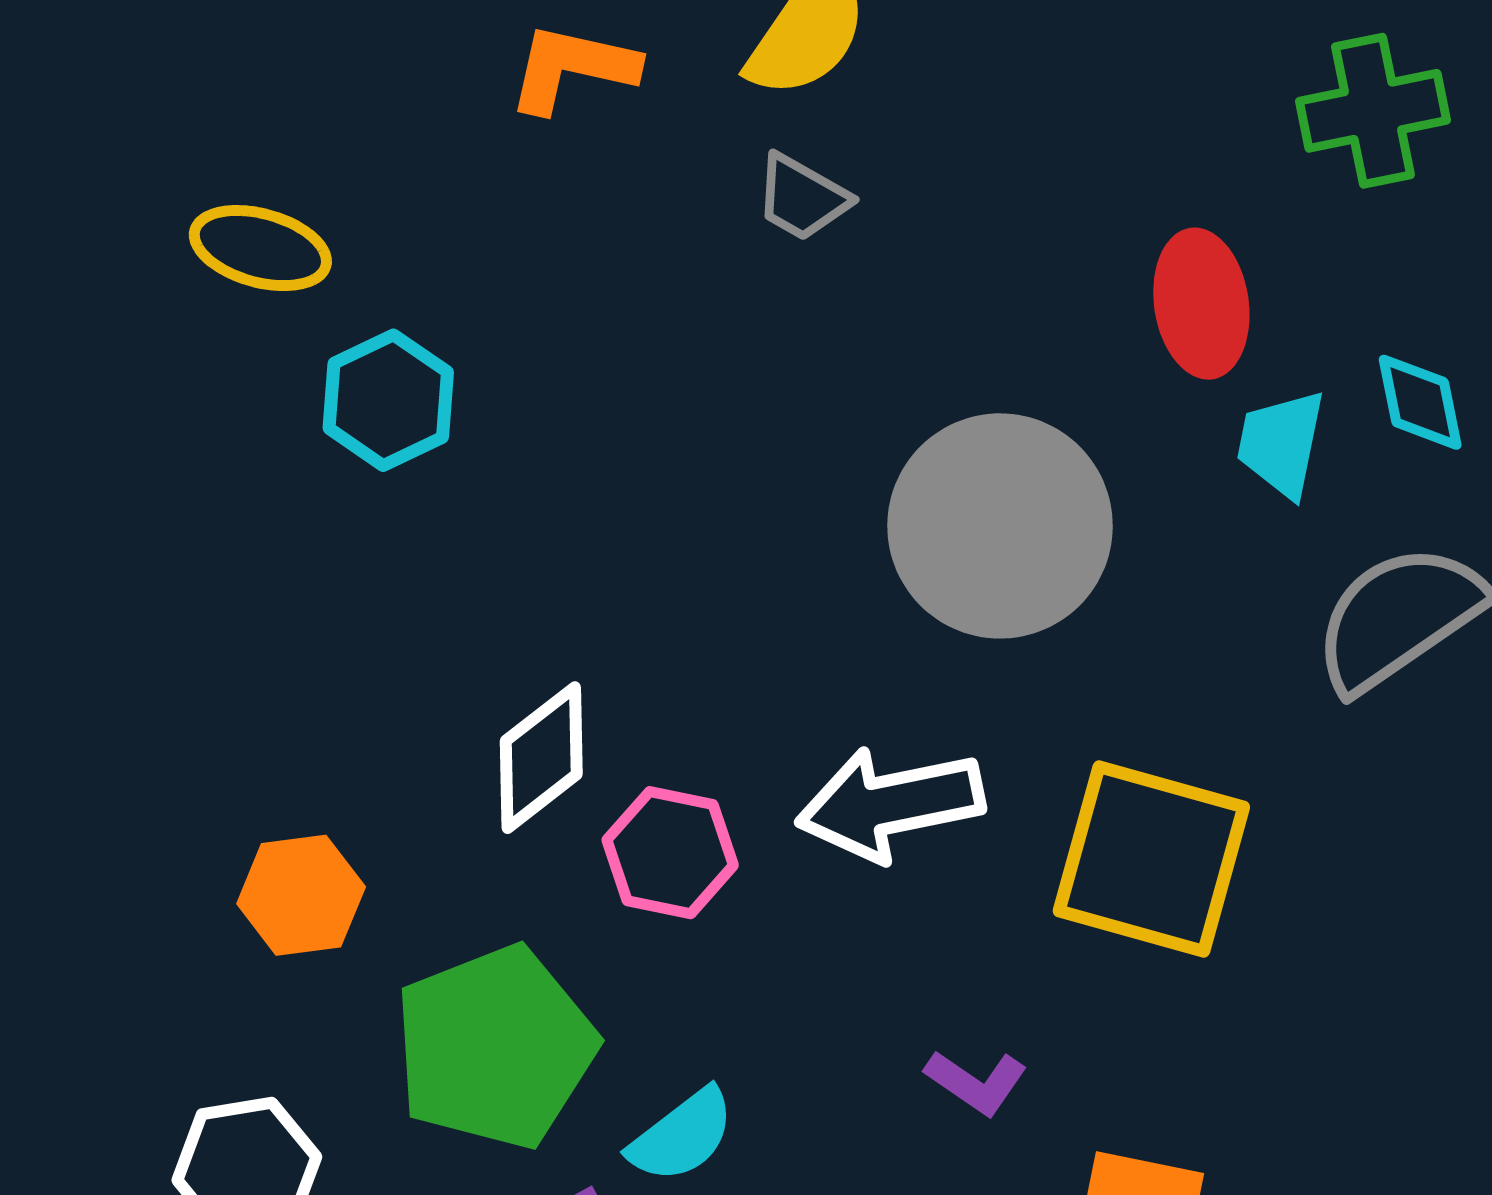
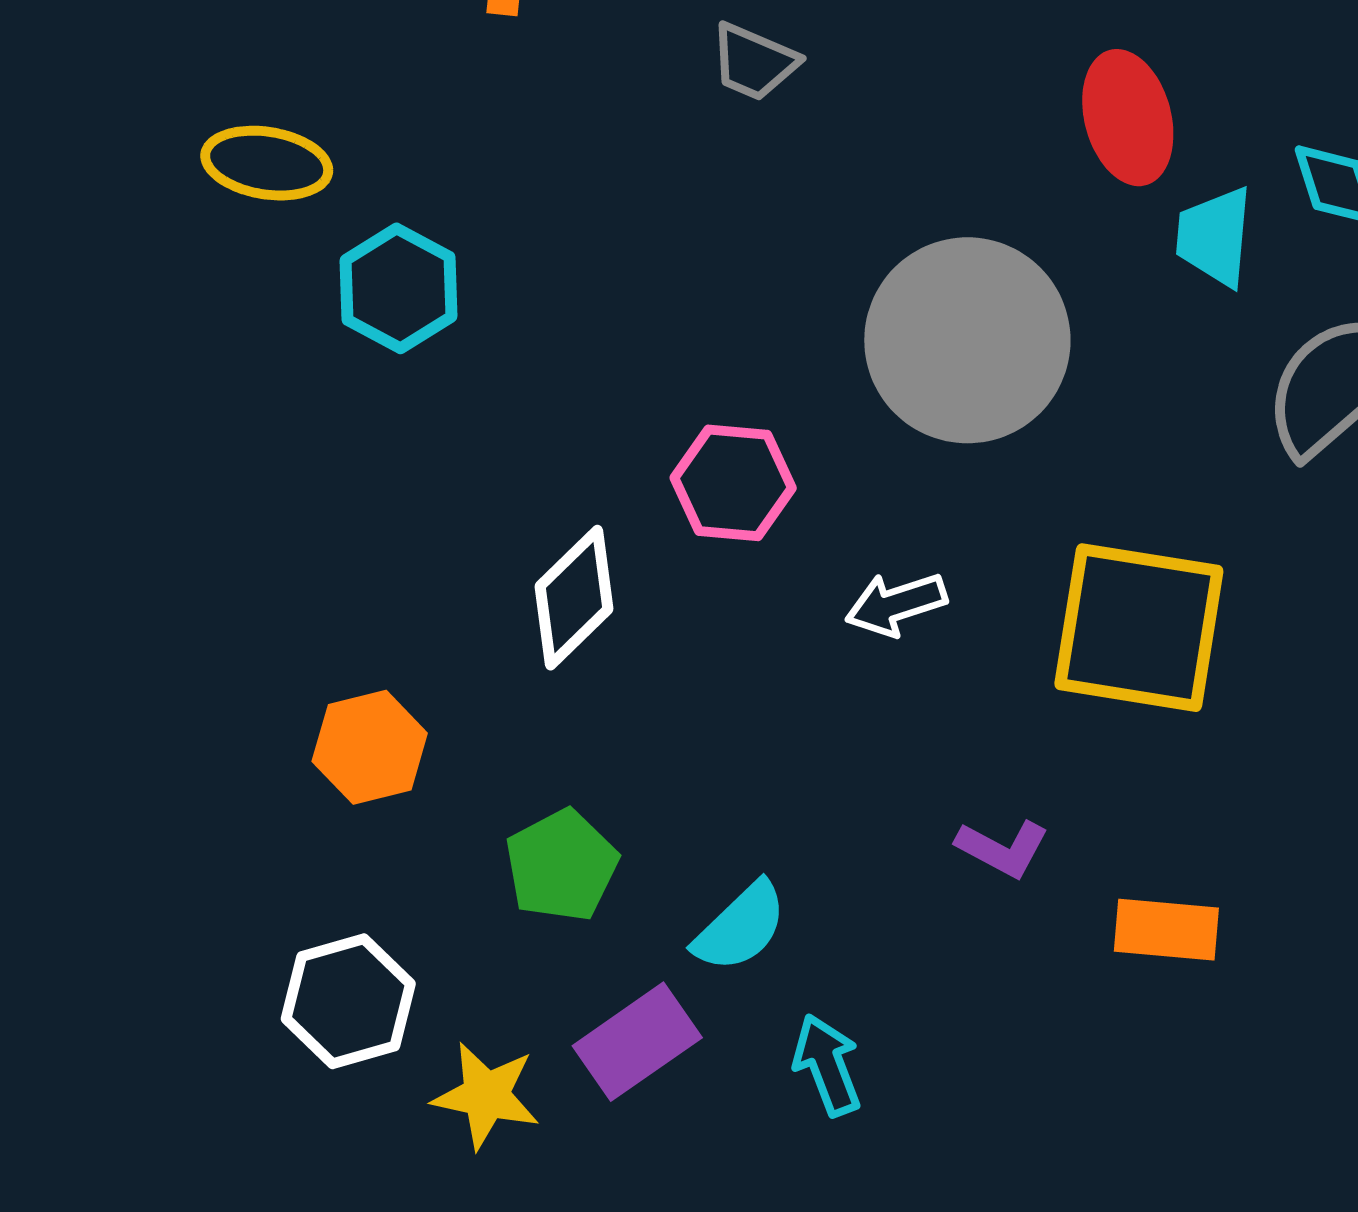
white arrow: (890, 804) -> (896, 604), size x0.6
pink hexagon: (670, 853) -> (733, 483), moved
green pentagon: (495, 1047) -> (561, 866), size x0.6

